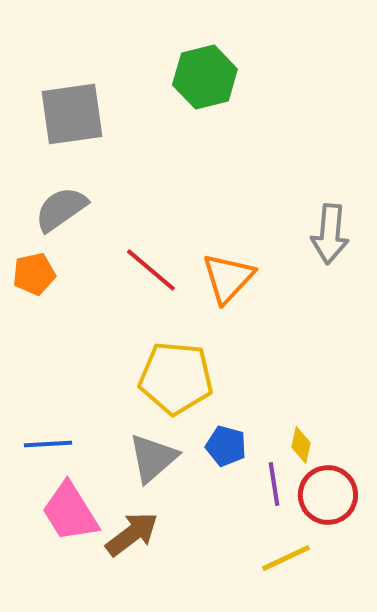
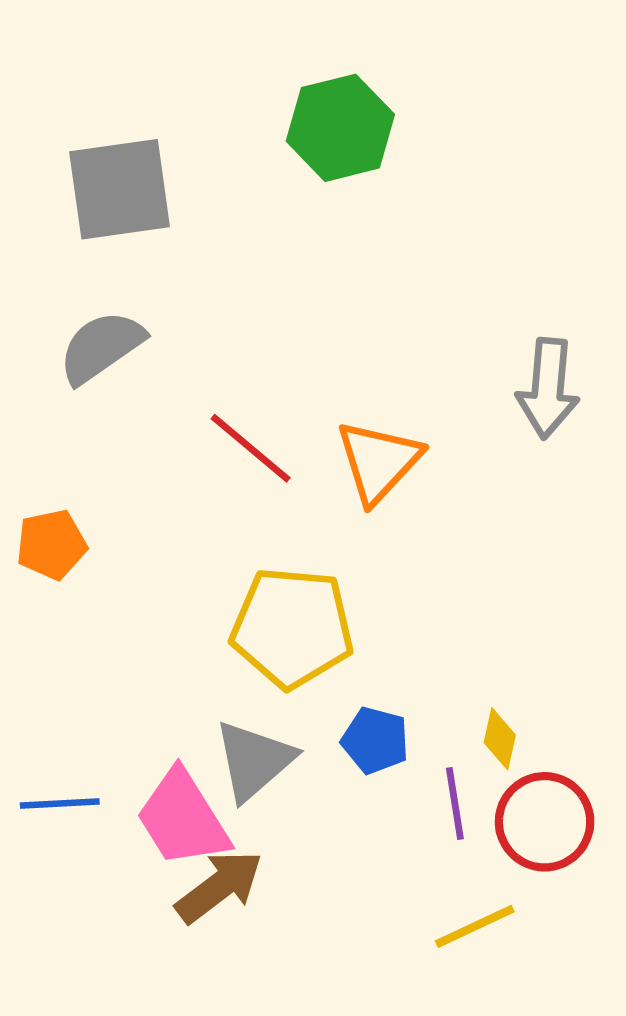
orange pentagon: (34, 274) -> (51, 545), moved
blue line: (48, 444) -> (60, 804), moved
pink trapezoid: (70, 512) -> (183, 818), moved

